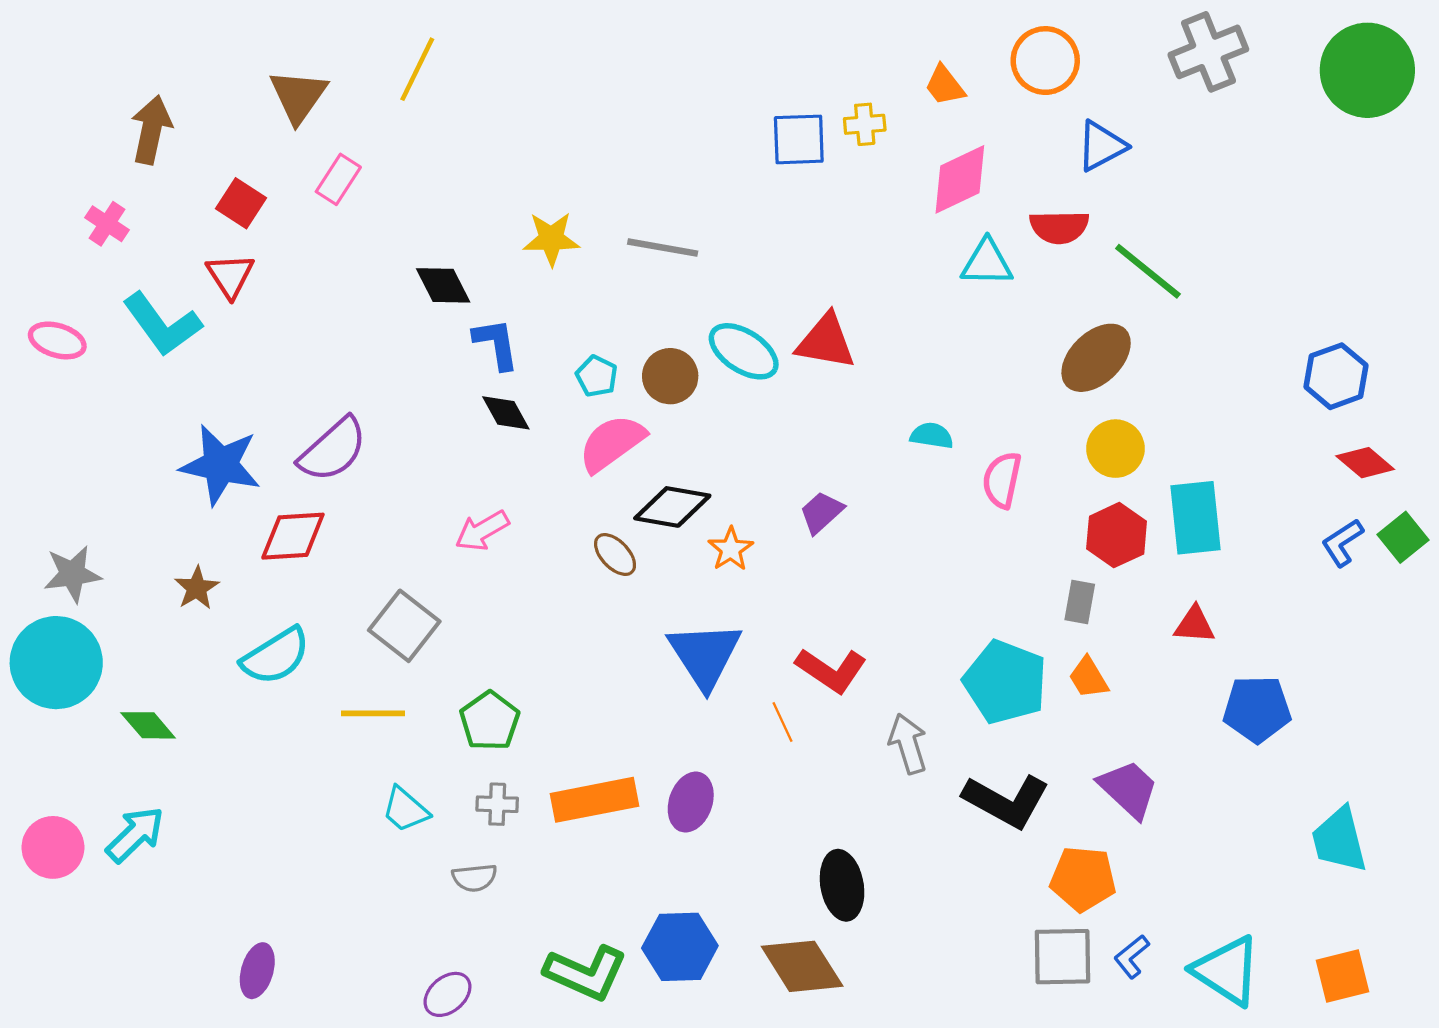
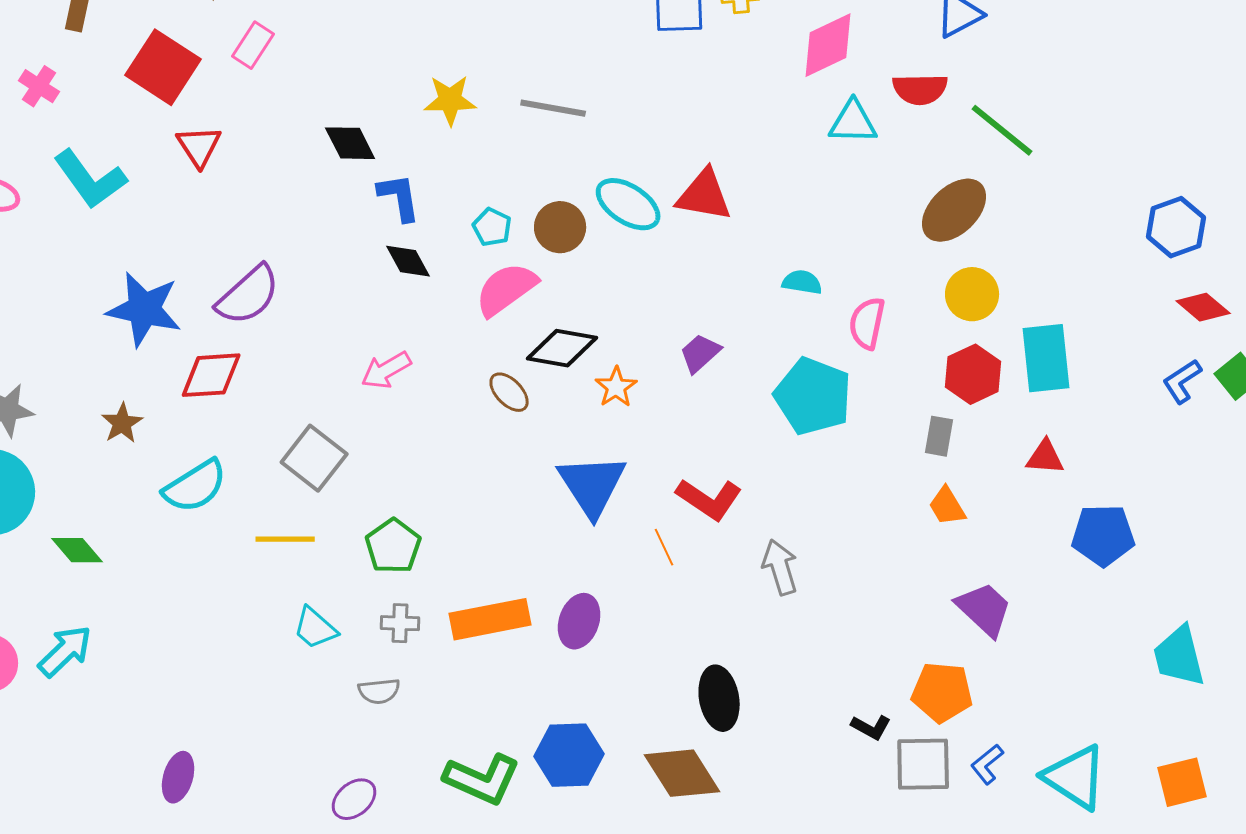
red square: (241, 203) -> (163, 67), size x1.6
red triangle: (230, 276) -> (199, 146), moved
cyan pentagon: (1005, 682) -> (813, 396), moved
black L-shape: (1006, 801) -> (871, 727), moved, size x0.5

